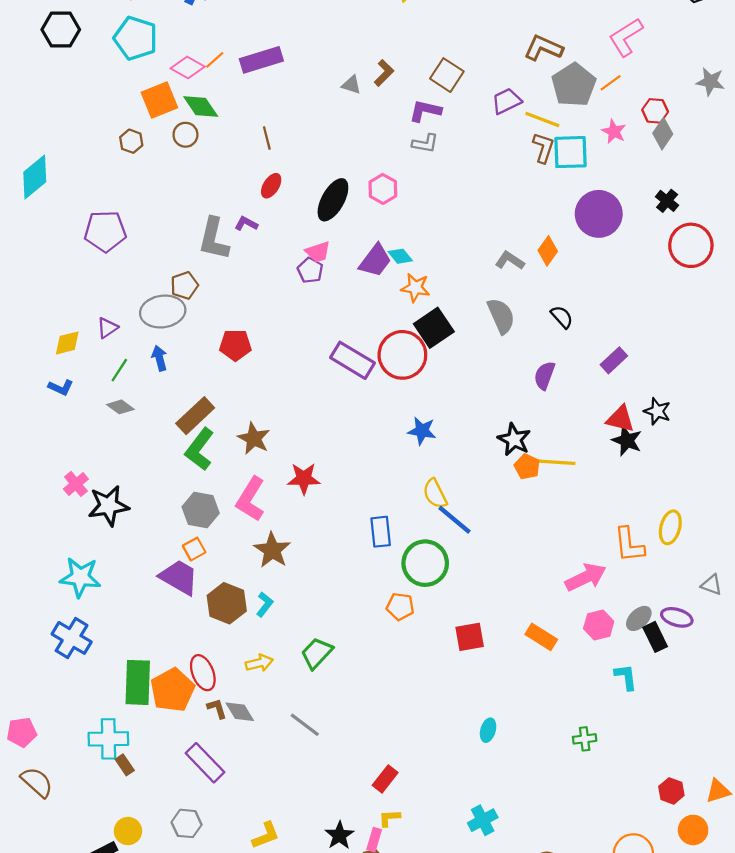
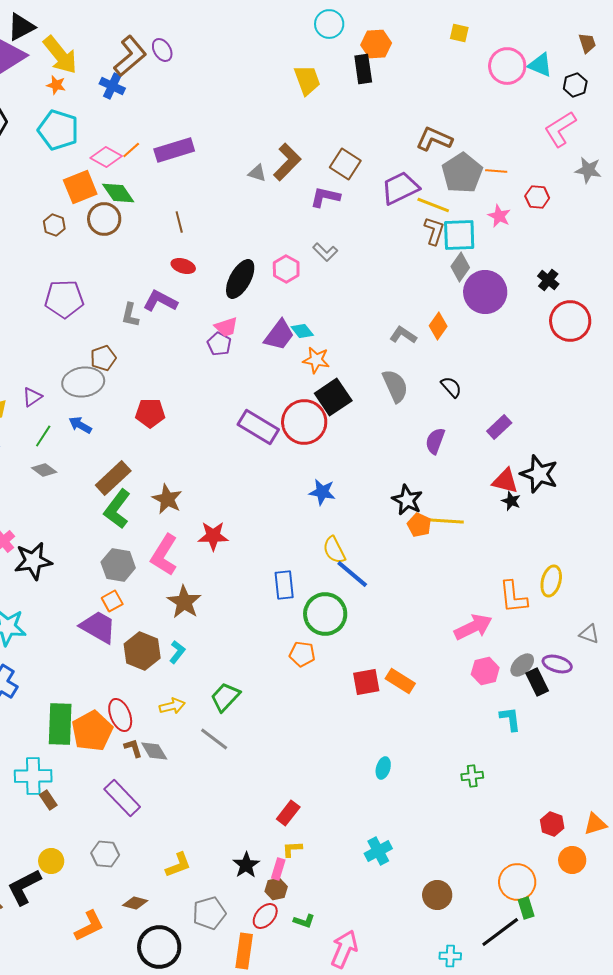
pink L-shape: (626, 37) -> (560, 129), moved
brown L-shape: (384, 73) -> (287, 162), size x1.5
orange line: (611, 83) -> (496, 171), turned 40
purple trapezoid: (507, 101) -> (400, 188), size x1.4
gray diamond: (663, 134) -> (460, 267), moved
brown circle: (185, 135) -> (104, 219), size x1.4
gray L-shape: (425, 143) -> (325, 252), moved, turned 35
red ellipse: (271, 186) -> (183, 266), turned 75
purple L-shape: (246, 224) -> (160, 301), size x1.6
purple pentagon: (105, 231) -> (64, 299), moved
gray L-shape: (214, 239) -> (130, 315), size x0.6
blue arrow: (159, 358) -> (80, 425), turned -45
black star: (657, 411) -> (539, 474), size x1.5
black star: (627, 441) -> (511, 501), size x0.7
orange rectangle: (541, 637) -> (400, 681), moved
gray line: (305, 725) -> (214, 739), moved

